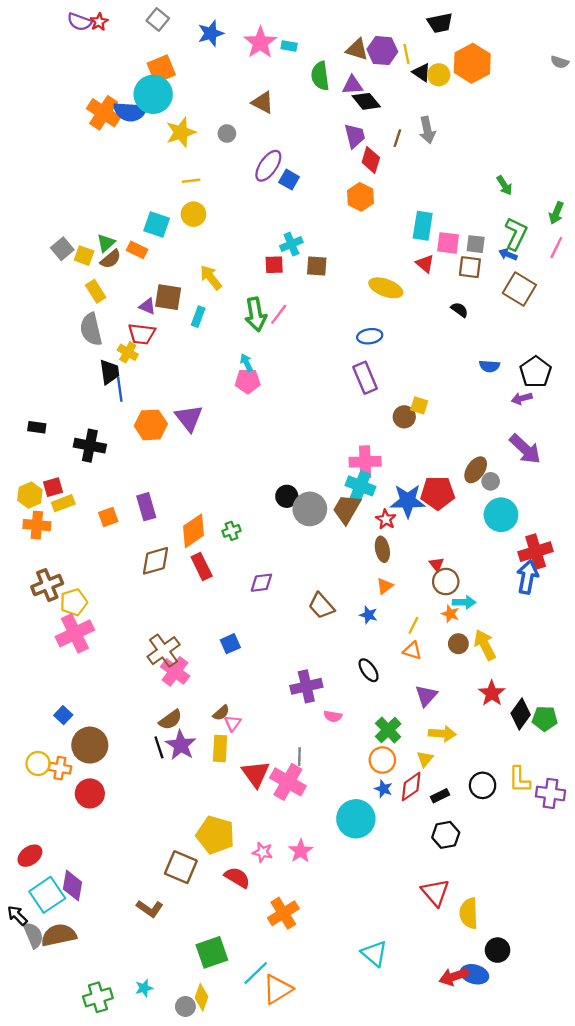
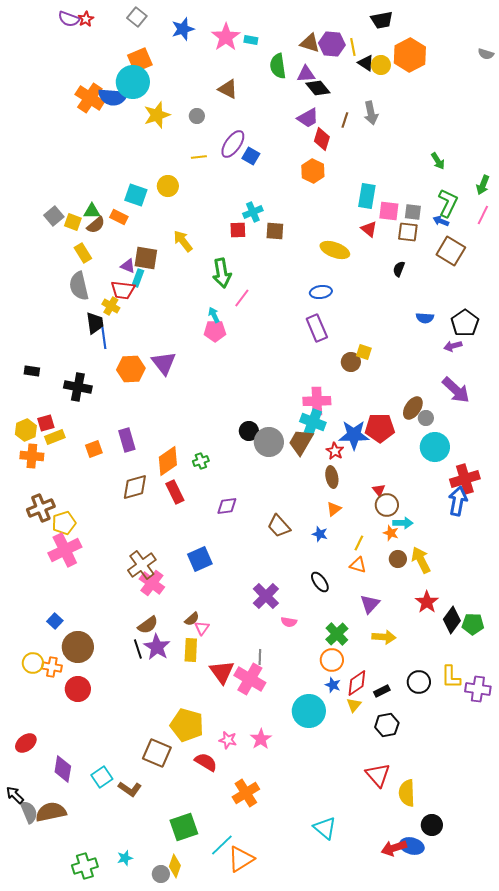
purple trapezoid: (355, 136) -> (308, 118), turned 75
yellow line: (191, 181) -> (199, 157), moved
green triangle: (106, 243) -> (92, 211), turned 42
black semicircle: (460, 310) -> (399, 269), turned -105
pink line: (279, 314) -> (242, 298), moved
cyan rectangle: (198, 317) -> (138, 278), moved
blue square: (230, 644) -> (200, 559), size x1.4
purple cross: (306, 686) -> (266, 596), turned -32
yellow triangle: (425, 759) -> (354, 705), moved
cyan square: (47, 895) -> (102, 777), moved, size x0.7

